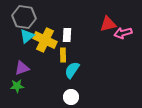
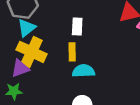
yellow cross: (45, 40) -> (32, 52), moved
cyan semicircle: (72, 70) -> (84, 71), turned 54

